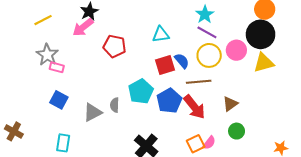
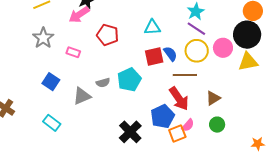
pink rectangle: (57, 67) -> (73, 52), moved
blue pentagon: (169, 101) -> (163, 116), moved
gray semicircle: (115, 105) -> (103, 83), moved, turned -112
cyan rectangle: (63, 143) -> (52, 123), turned -66
pink semicircle: (209, 143) -> (188, 125), moved

